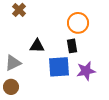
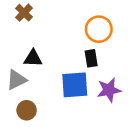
black triangle: (37, 46) -> (33, 58), moved
brown circle: (11, 87) -> (27, 110), moved

